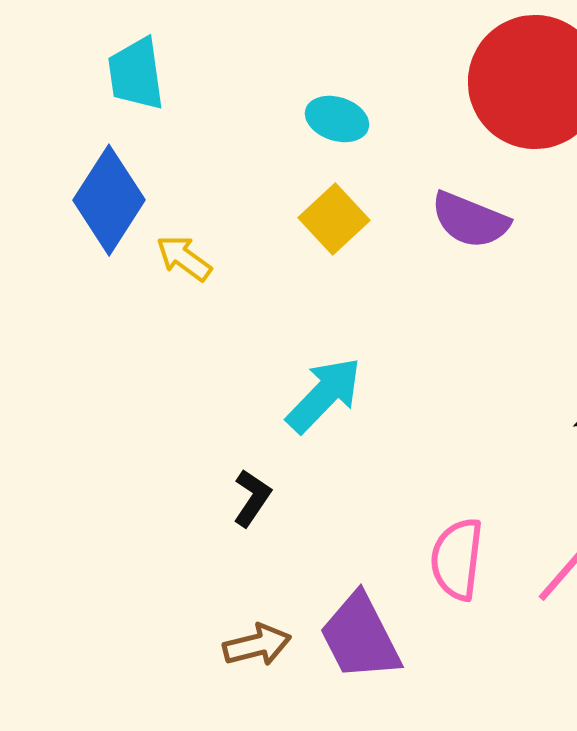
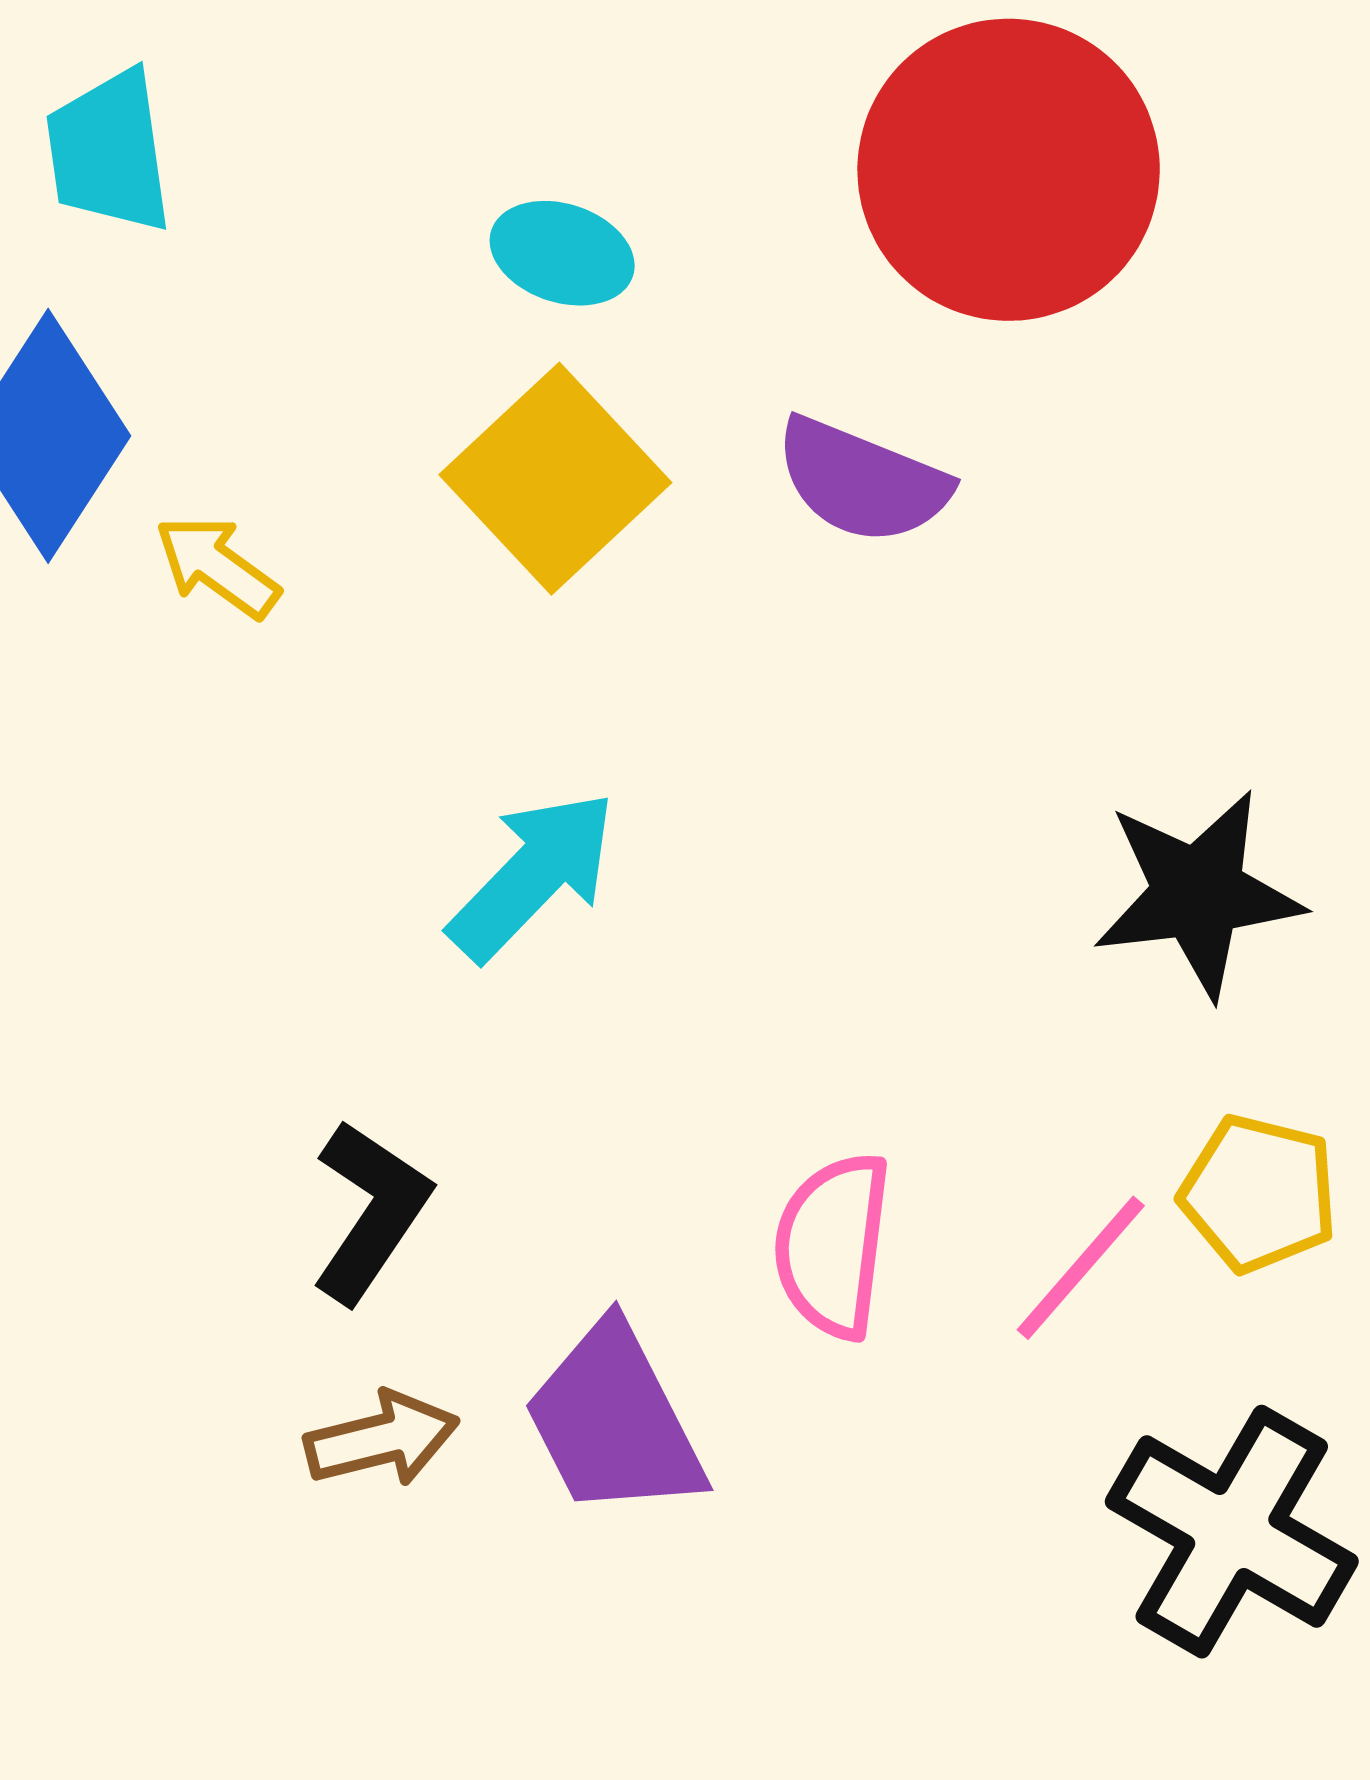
yellow square: (334, 219) -> (555, 479), size x1.4
black L-shape: (252, 498) -> (370, 1211), moved, size x1.4

